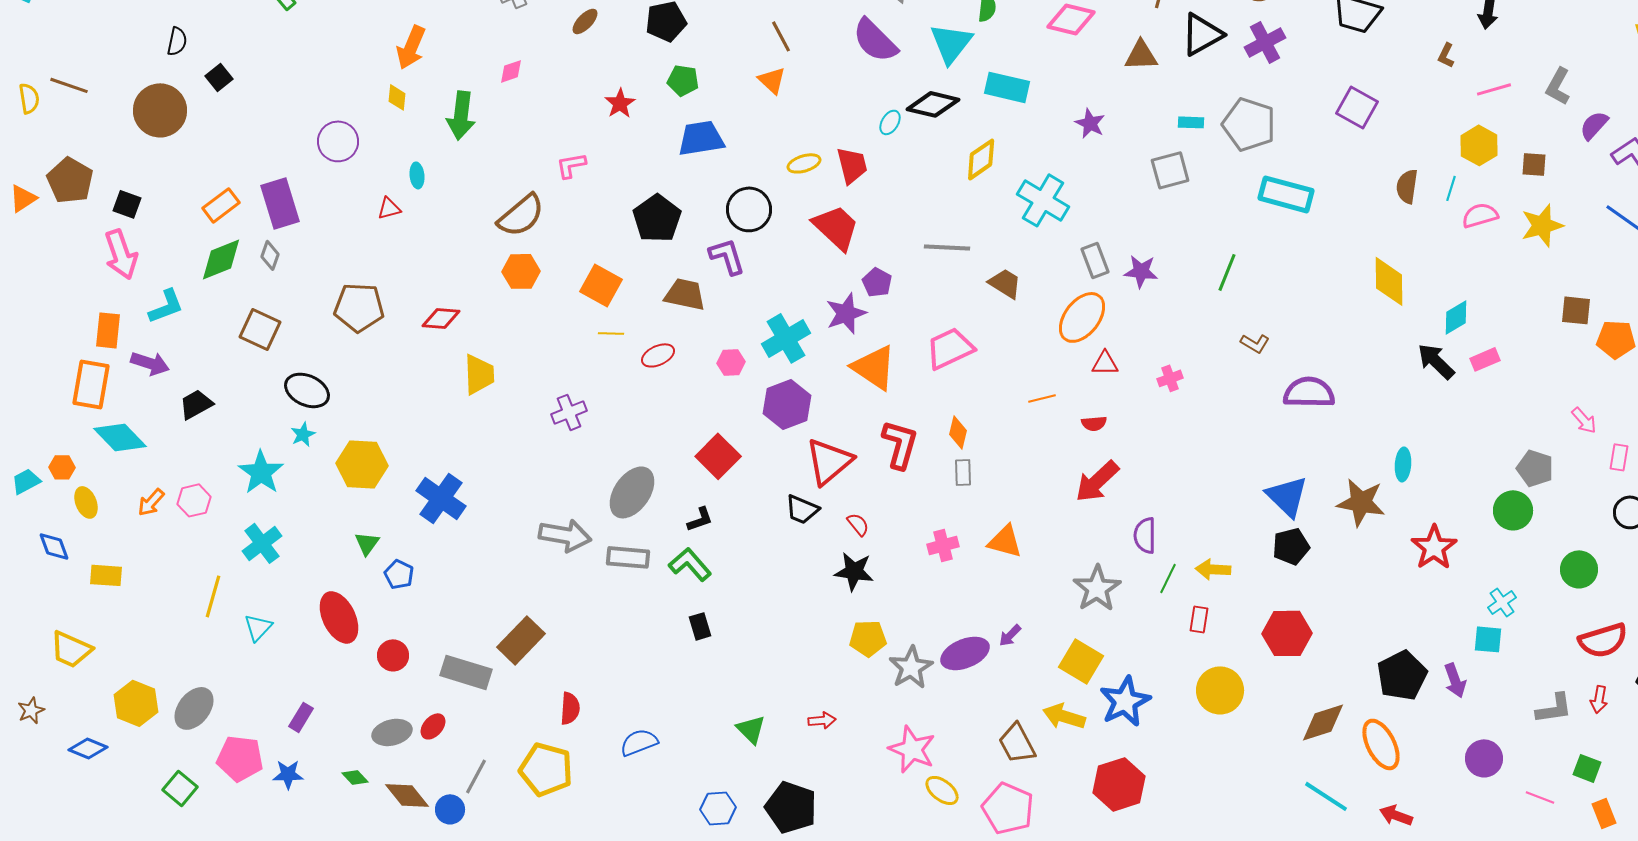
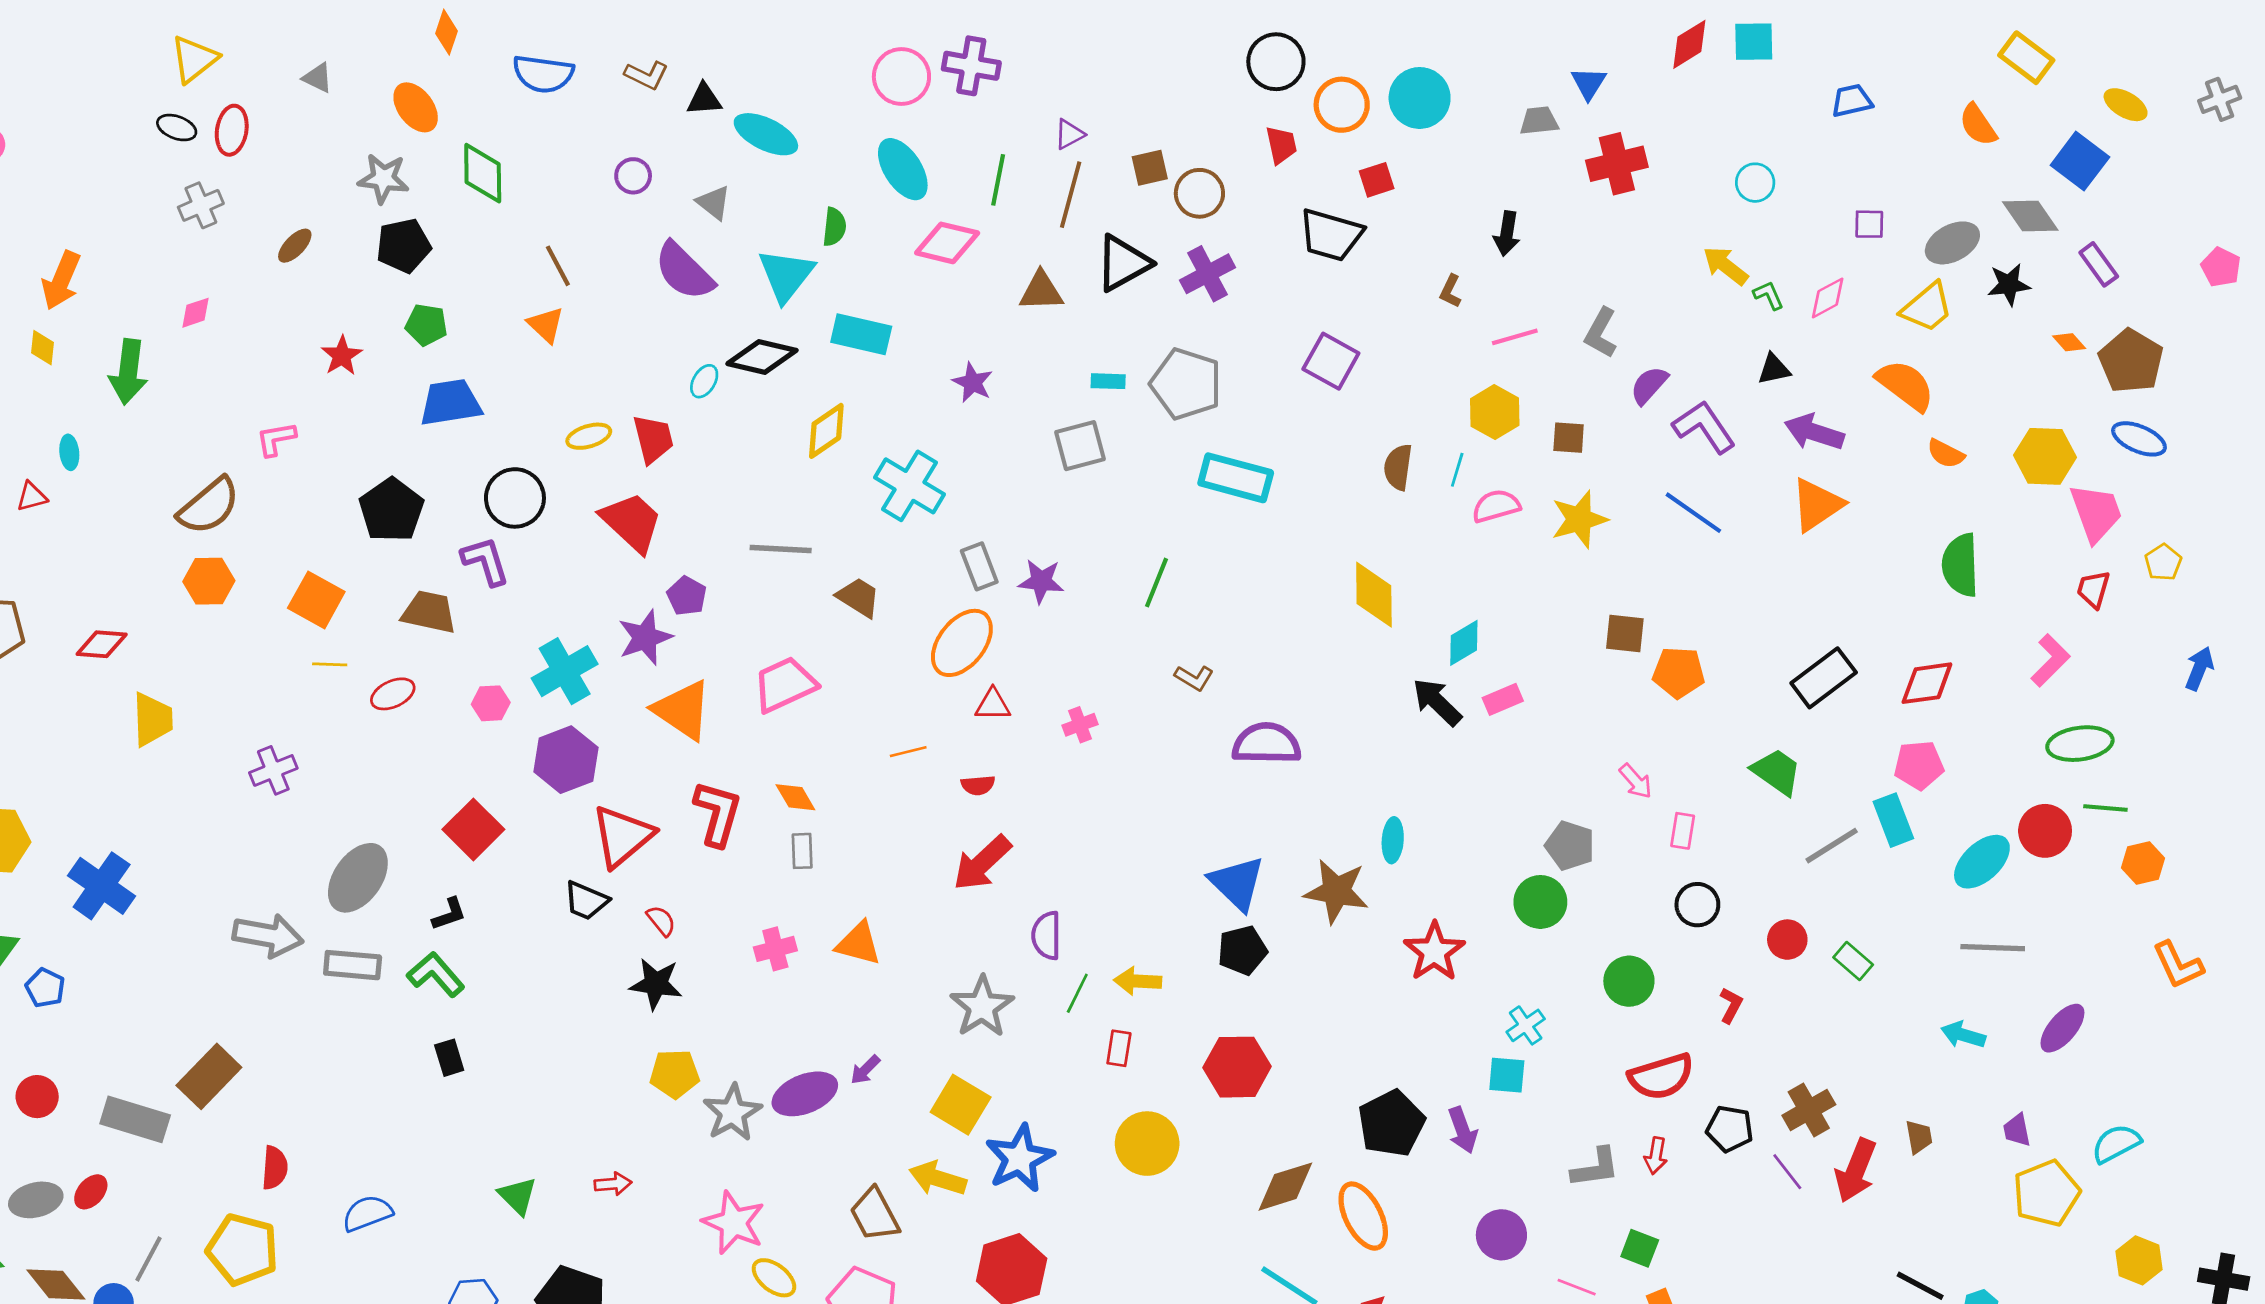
orange diamond: (958, 432) -> (795, 797), turned -44

